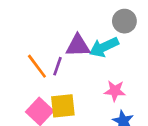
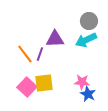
cyan arrow: (104, 47) -> (86, 40), moved
pink star: (115, 91) -> (82, 82), moved

